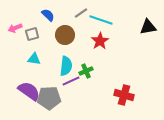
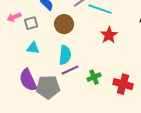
red star: (100, 41) -> (109, 35), moved
green cross: (86, 71) -> (94, 77), moved
purple semicircle: (29, 91) -> (28, 80), turned -150

